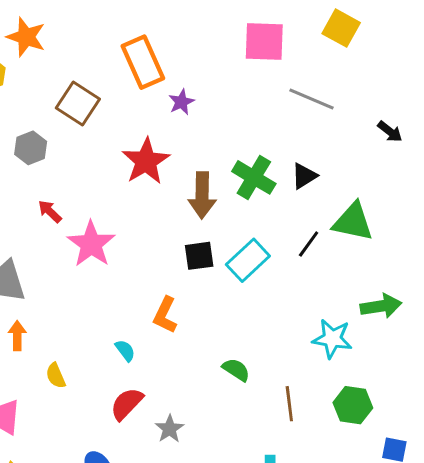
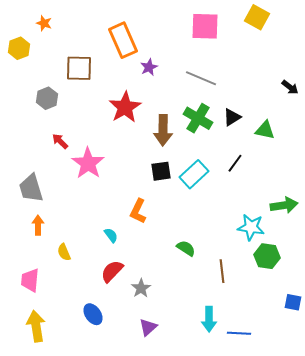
orange star: (26, 37) -> (44, 23), size x0.6
gray line: (312, 99) -> (201, 78), moved
brown square: (78, 104) -> (79, 68), turned -32
green triangle: (353, 222) -> (265, 130), moved, size x0.7
green hexagon: (353, 405) -> (267, 256), moved

